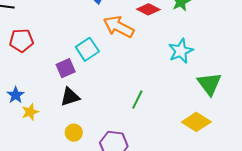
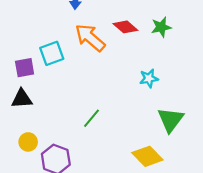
cyan star: (181, 51) -> (149, 78), size x0.7
yellow circle: (74, 133) -> (28, 142), moved

